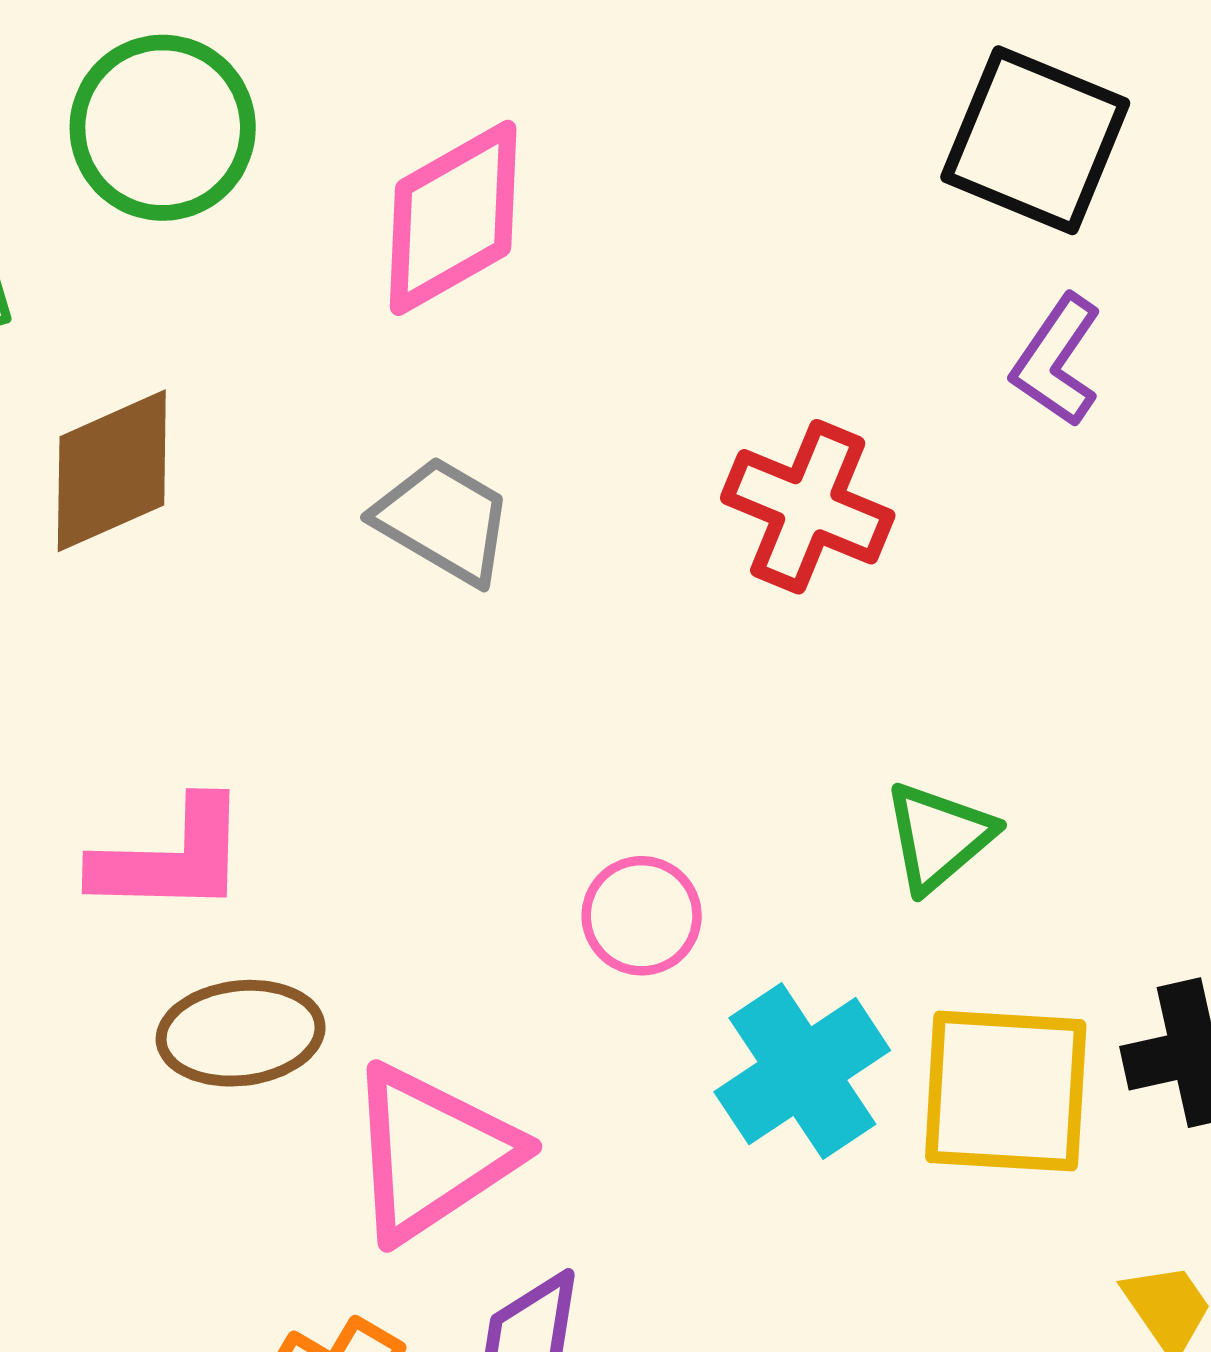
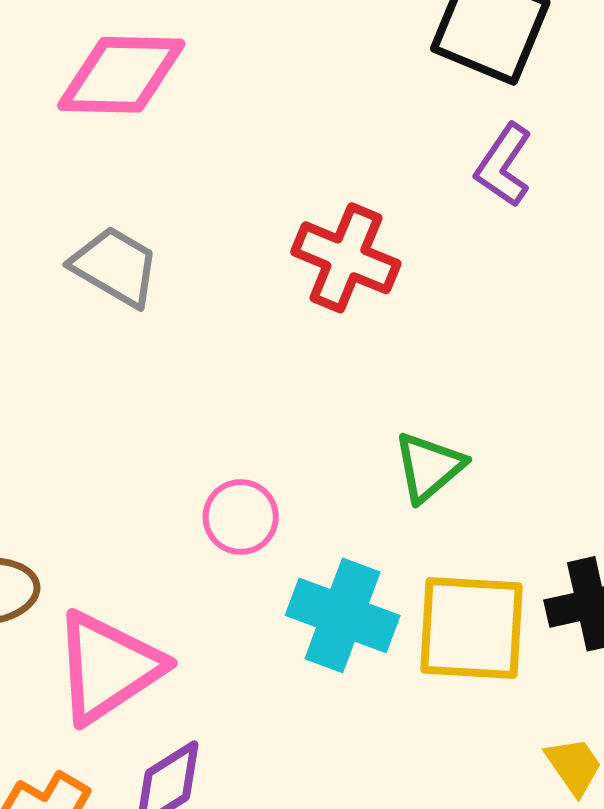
pink diamond: (453, 218) -> (121, 75), turned 31
cyan cross: (802, 1071) -> (343, 615), turned -36

